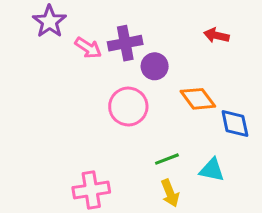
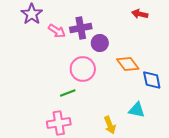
red arrow: (216, 35) -> (140, 14), moved
green line: (167, 159) -> (68, 93), moved

